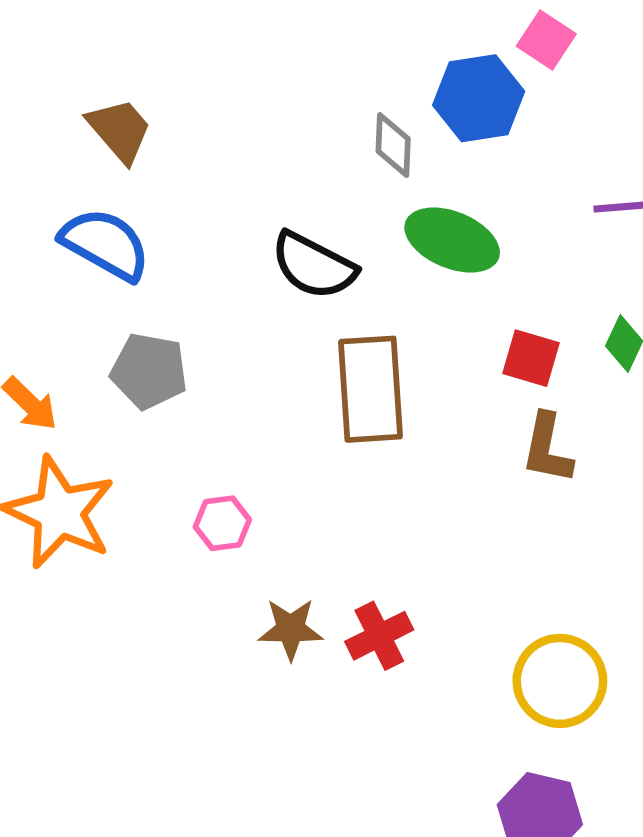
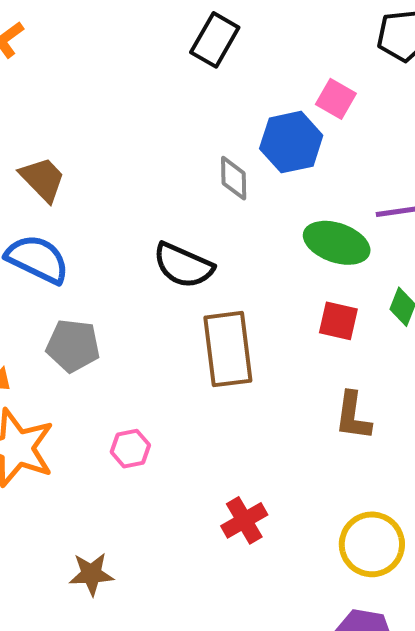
green ellipse: (452, 240) -> (337, 243), moved
brown L-shape: (547, 448) -> (353, 416), moved
brown star: (291, 629) -> (91, 574), moved

